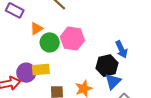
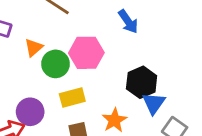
blue arrow: (121, 49) -> (128, 21), moved
yellow rectangle: (41, 70) -> (72, 97), moved

